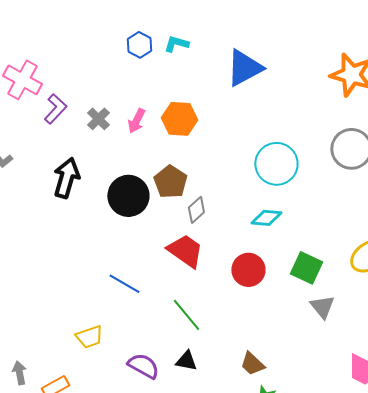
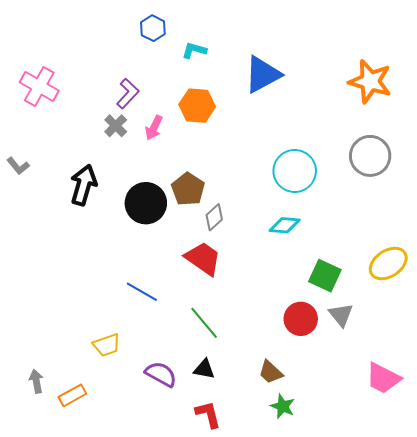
blue hexagon: (139, 45) -> (153, 28), moved
purple L-shape: (55, 109) -> (128, 94), moved
orange hexagon: (179, 119) -> (197, 106), moved
red circle: (248, 270) -> (301, 319), moved

